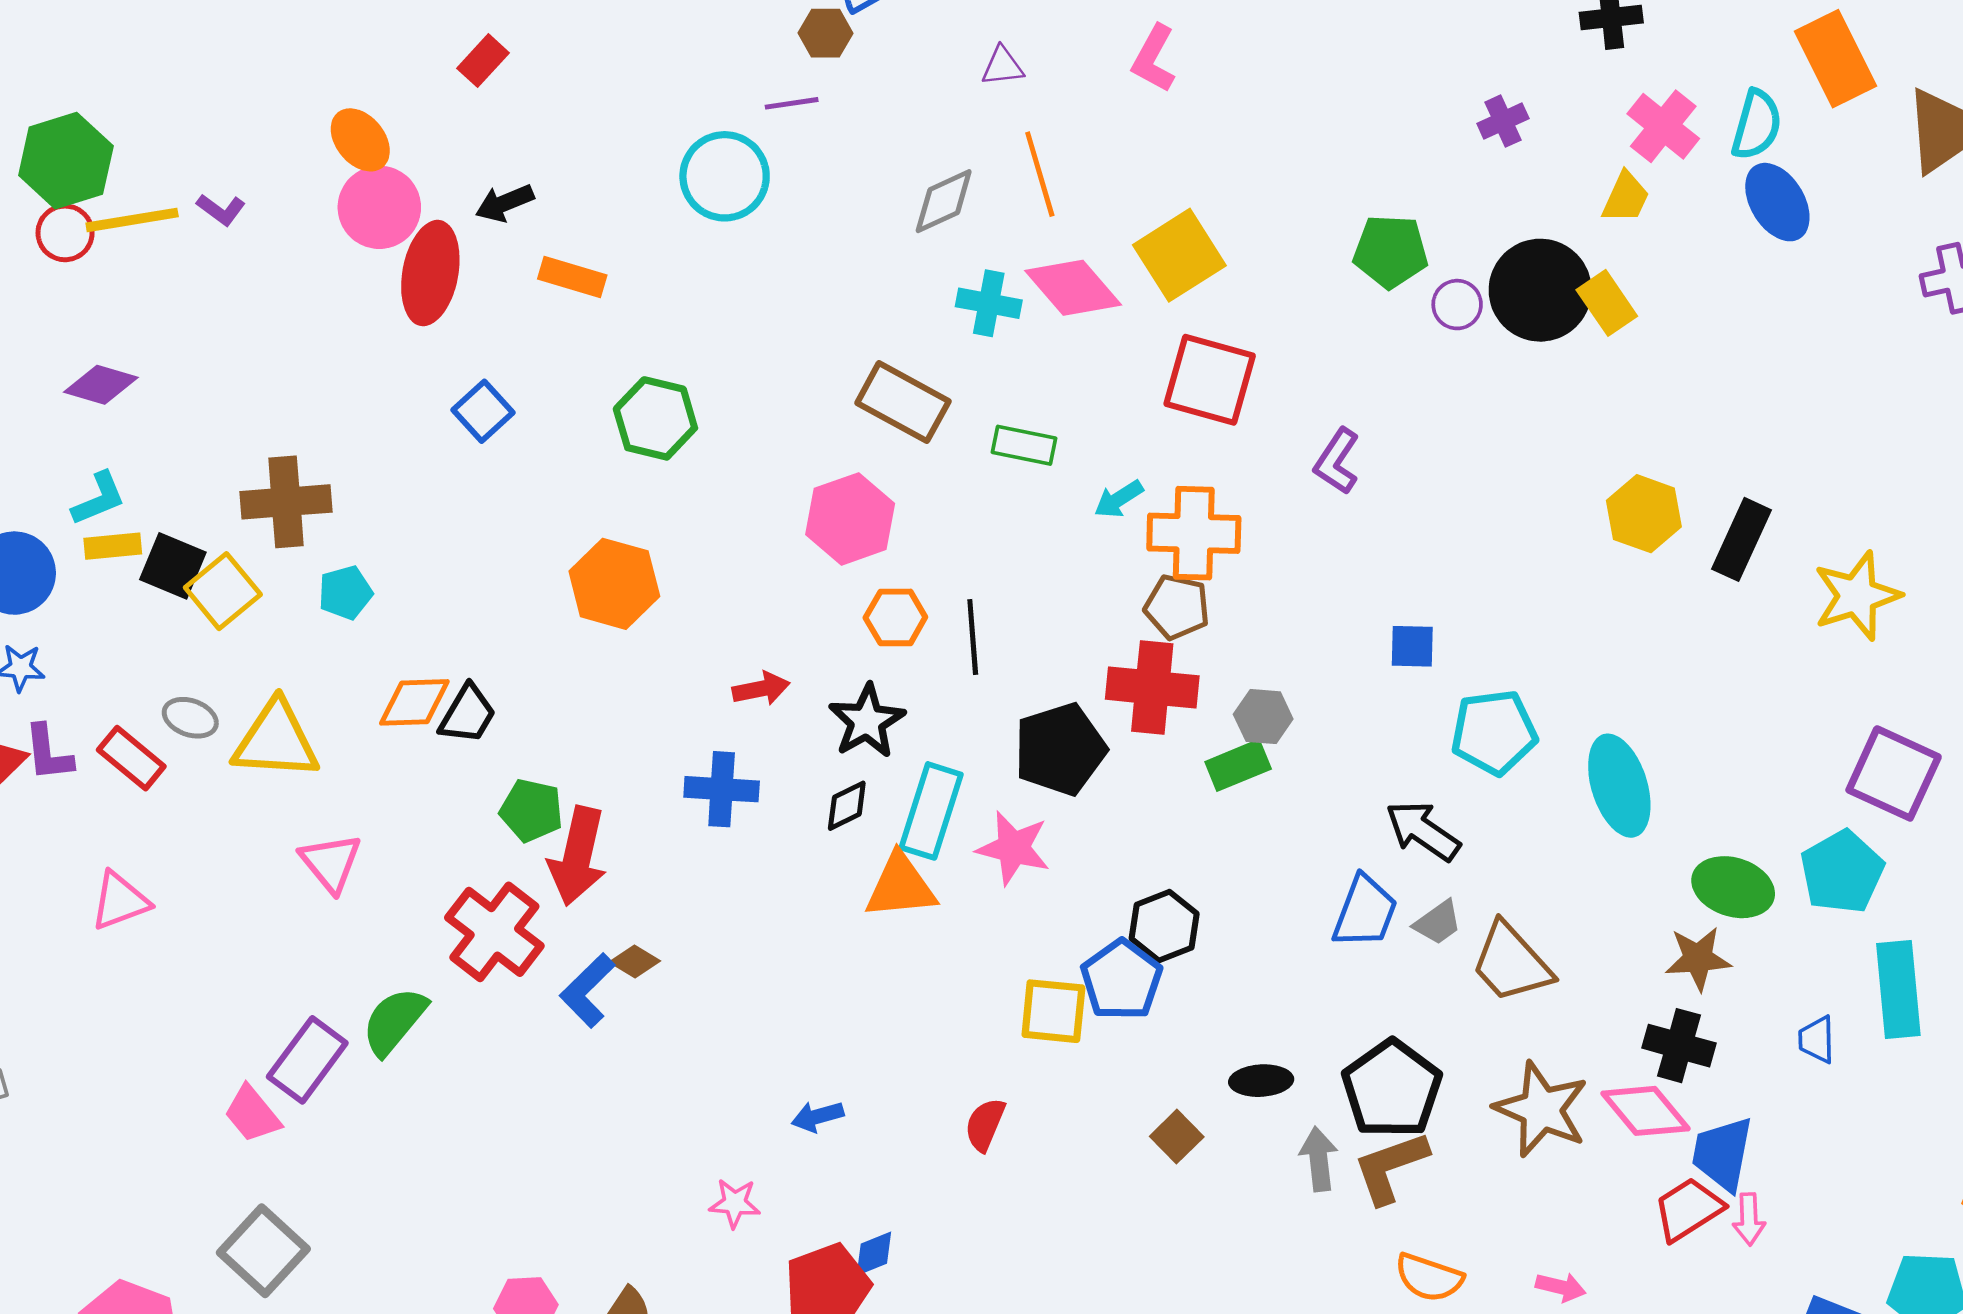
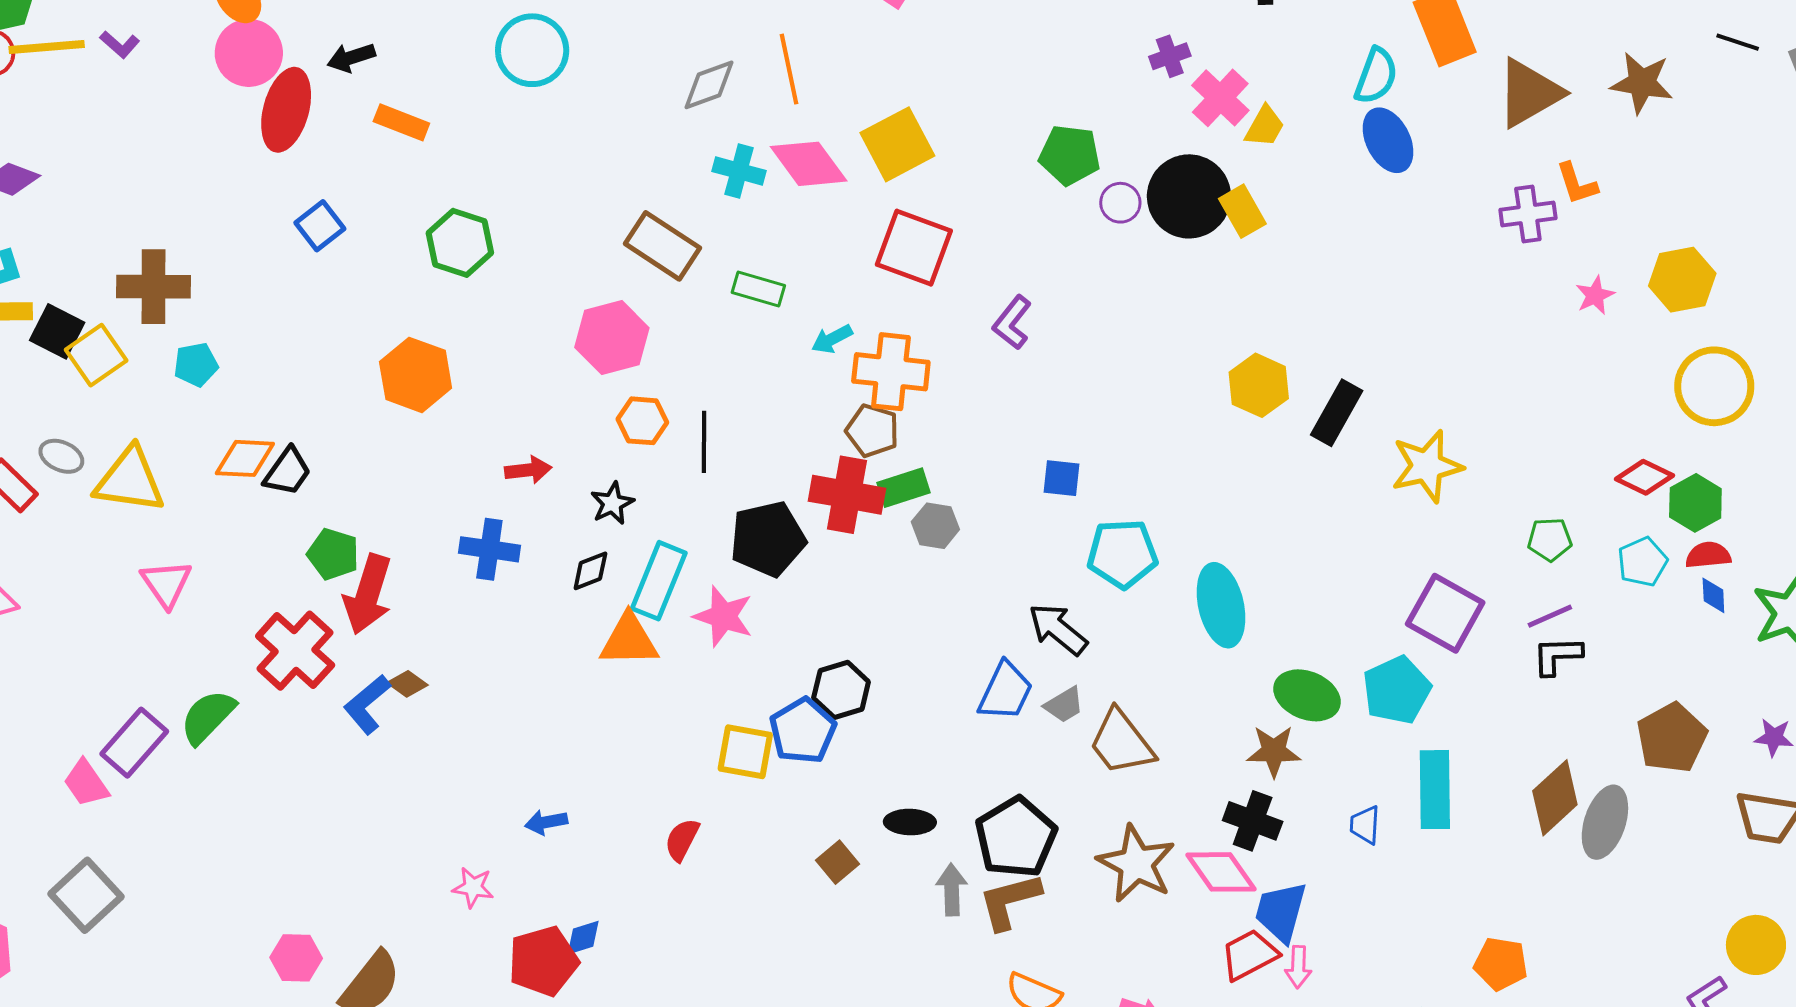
pink cross: (1663, 126) -> (1220, 98), moved
black star: (867, 721) -> (612, 503), size x0.7
green rectangle: (1238, 765) -> (904, 488), moved

